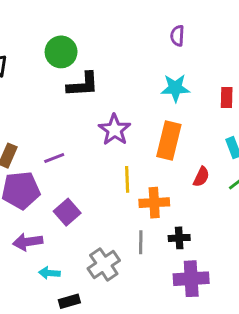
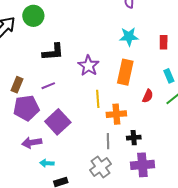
green circle: (61, 52) -> (33, 16), moved
black L-shape: (83, 85) -> (53, 52), moved
purple square: (67, 212) -> (58, 122), size x1.4
gray cross: (104, 264) -> (100, 167), moved

